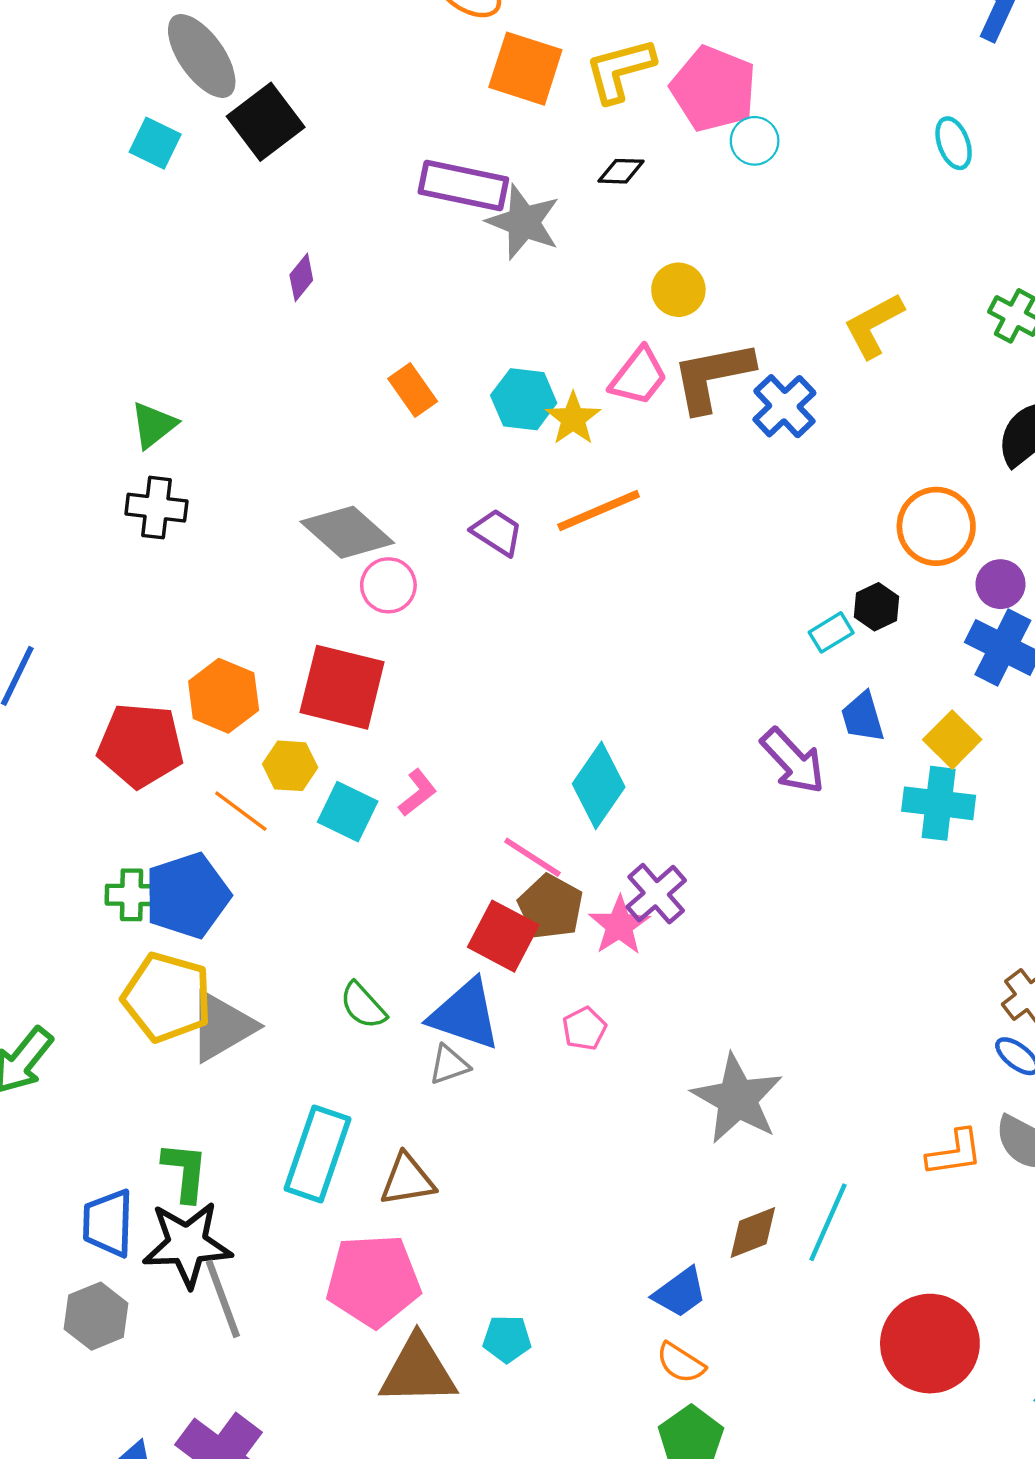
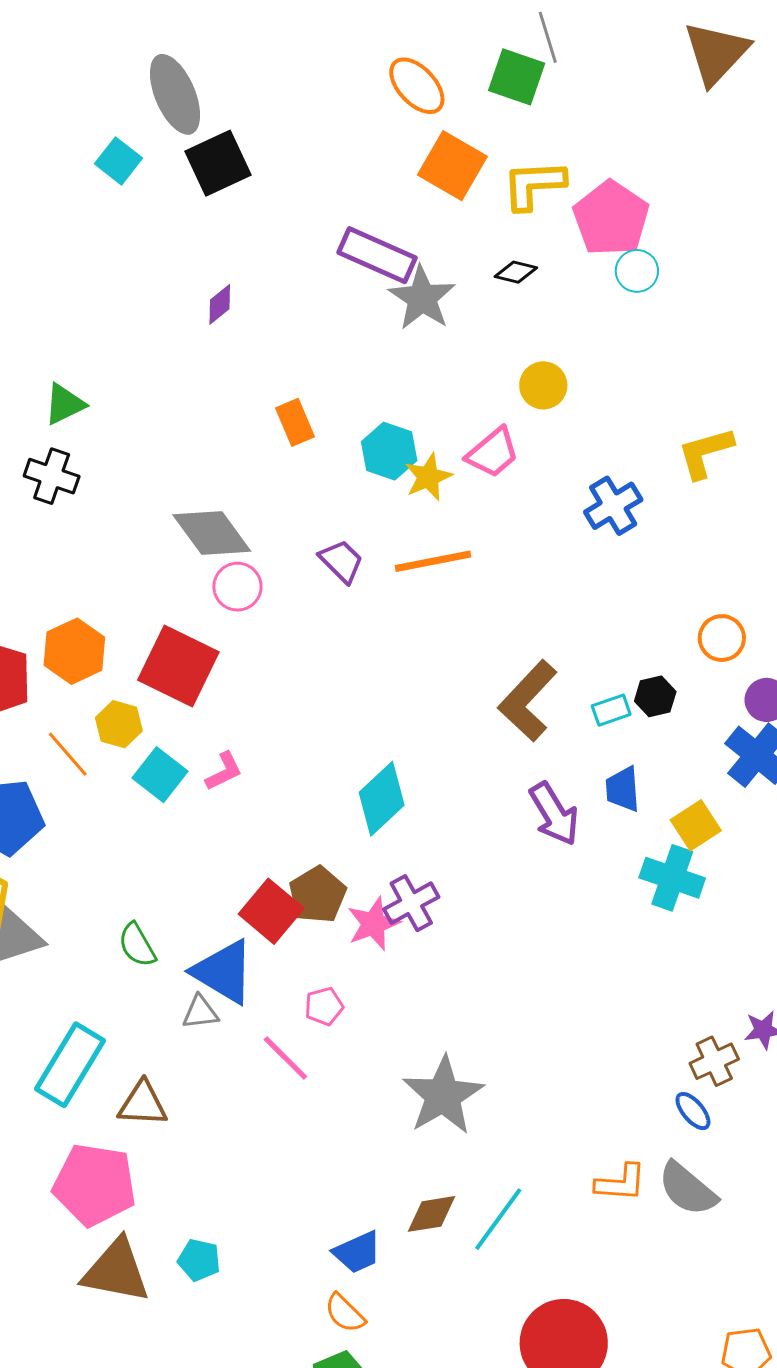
brown L-shape: (712, 376) -> (528, 701), moved, turned -48
orange circle: (936, 526) -> (722, 638), size x0.7
pink line: (532, 857) -> (285, 1058), moved

